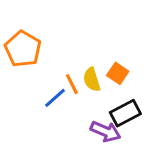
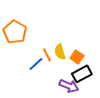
orange square: (118, 73) -> (77, 57), moved

